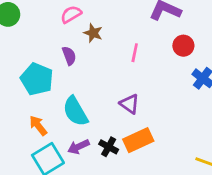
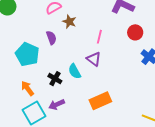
purple triangle: (130, 104) -> (94, 59), moved
cyan semicircle: (75, 111) -> (75, 71), moved, size x0.7
black cross: (109, 147) -> (55, 79), moved

